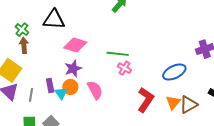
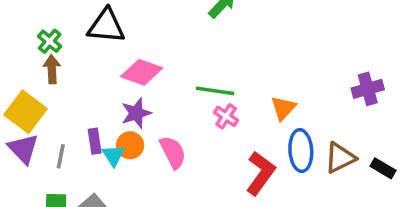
blue ellipse: (174, 72) -> (301, 151), moved, turned -70
orange triangle: (173, 102) -> (283, 108), moved
brown triangle: (188, 105) -> (340, 158), moved

